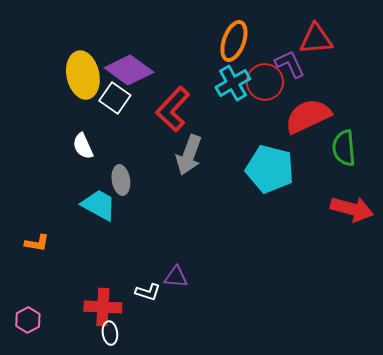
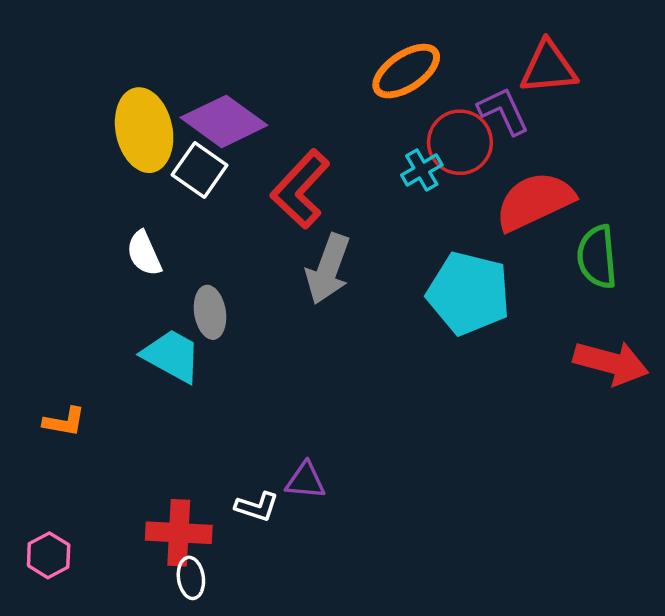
orange ellipse: (234, 41) -> (406, 71), turned 36
cyan cross: (233, 83) -> (422, 170), moved, size x0.7

